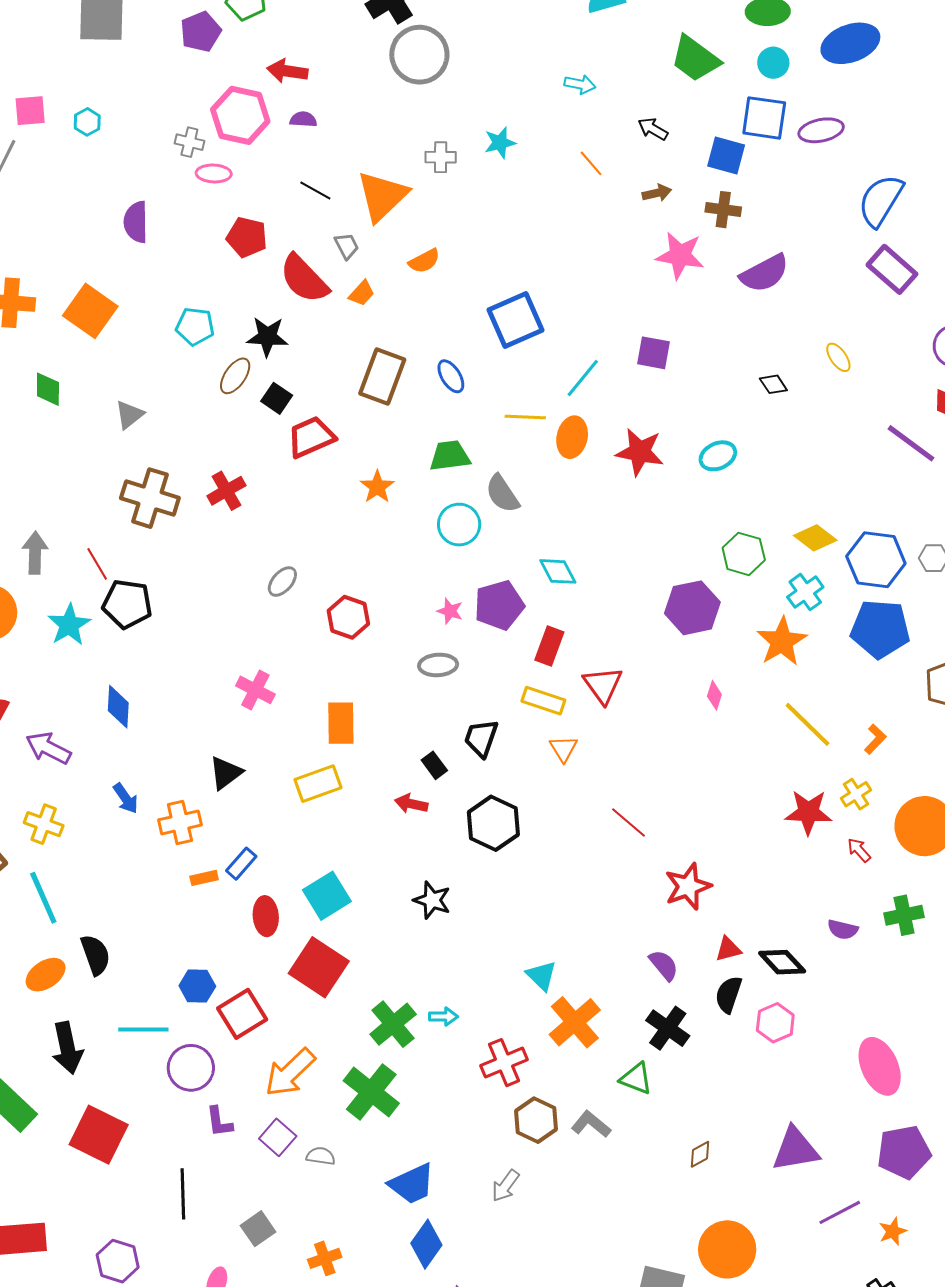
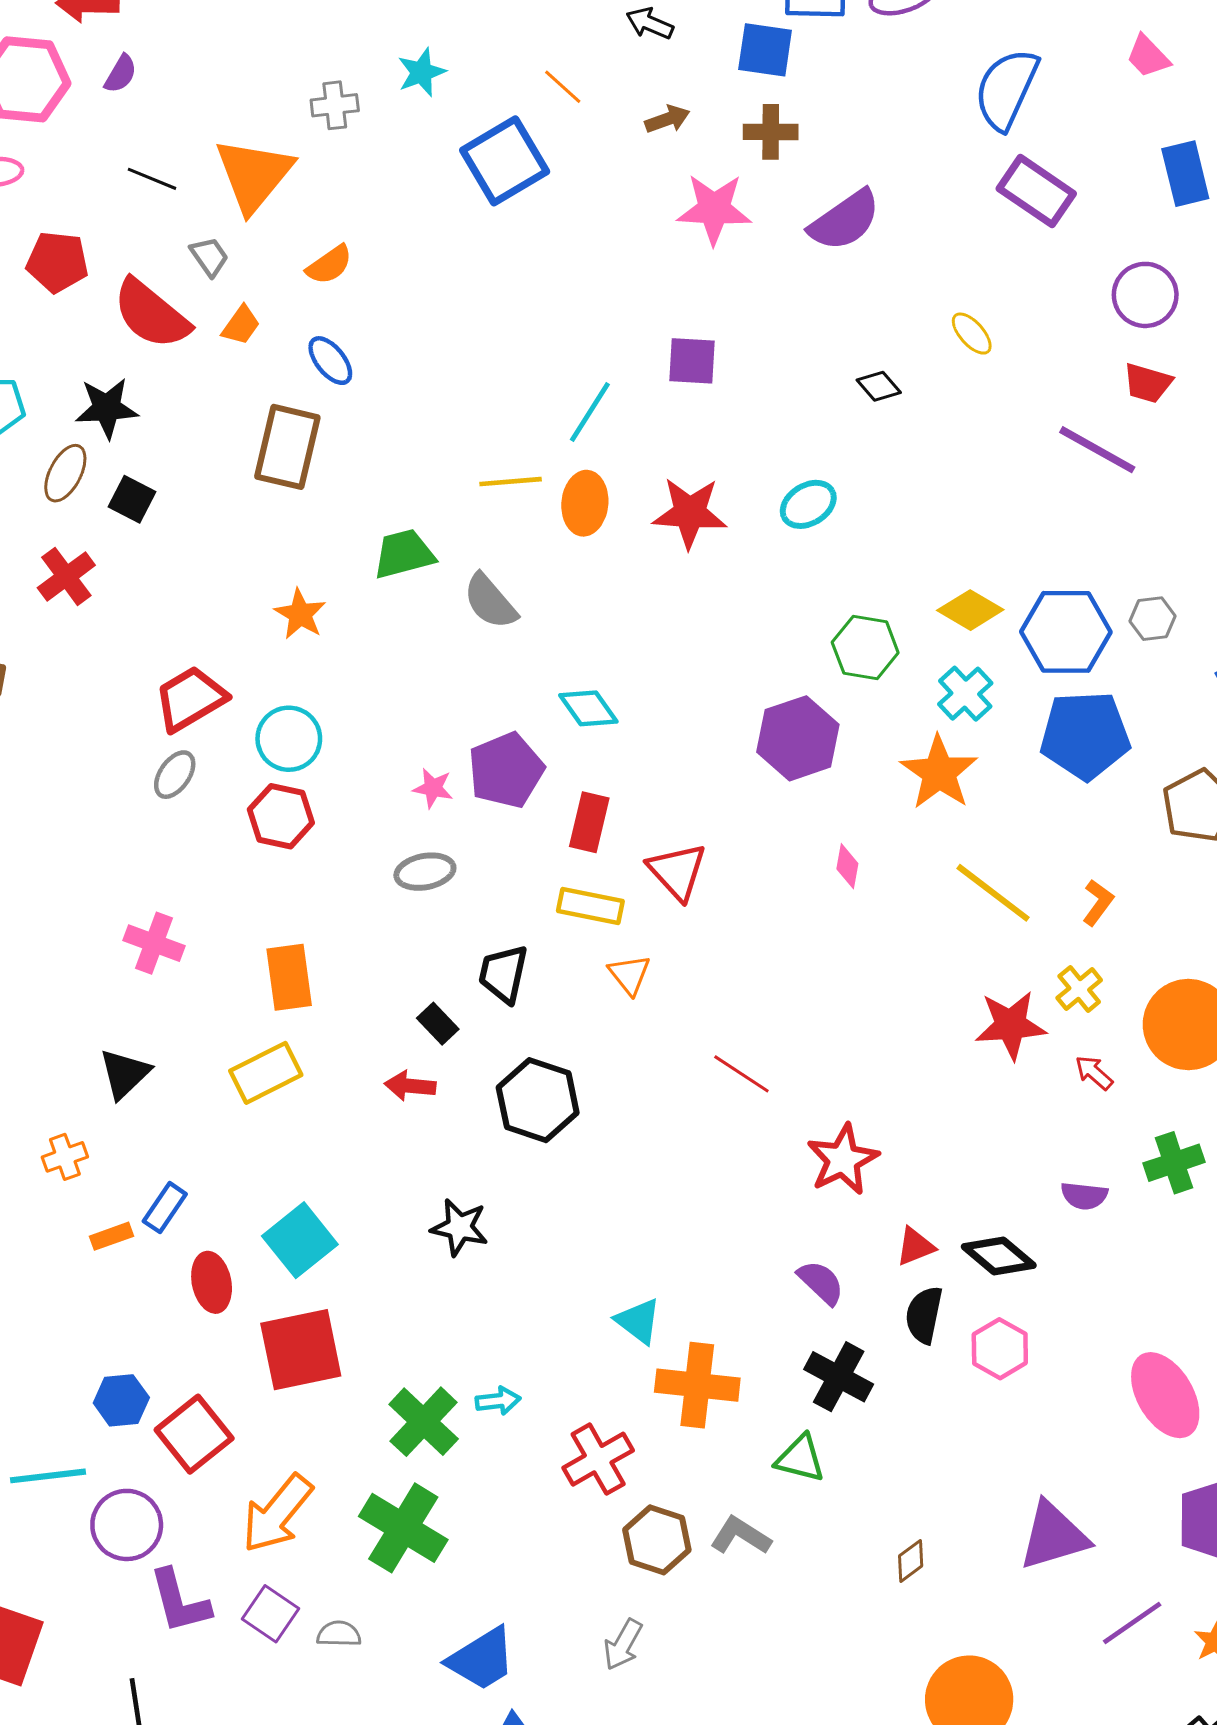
purple semicircle: (303, 119) -> (121, 74), turned 124
blue square: (516, 320) -> (505, 161), moved
blue ellipse: (451, 376) -> (330, 361), moved
red trapezoid: (311, 437) -> (190, 699), moved
red cross: (226, 491) -> (66, 576), moved
cyan circle: (459, 525) -> (289, 739), moved
orange cross: (180, 822) -> (65, 1157), size x0.7
red square: (319, 967) -> (301, 1350), turned -38
orange cross: (575, 1022) -> (697, 1385), turned -36
purple L-shape: (219, 1122) -> (179, 1601), size x1.4

